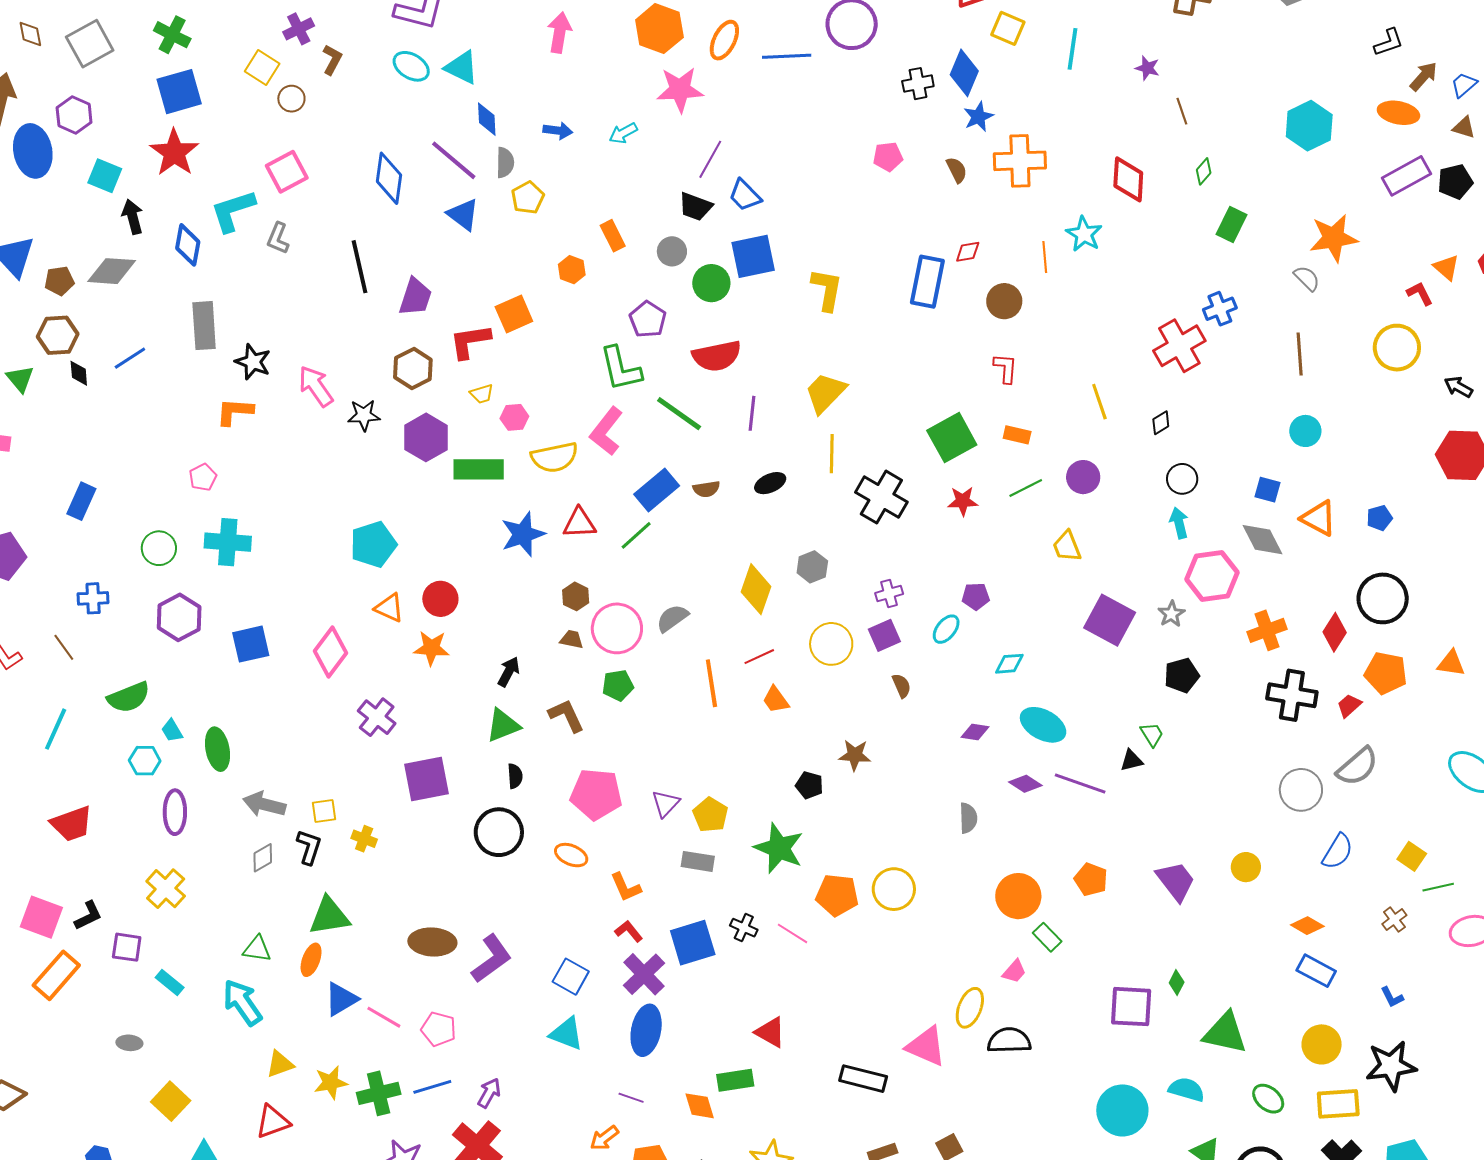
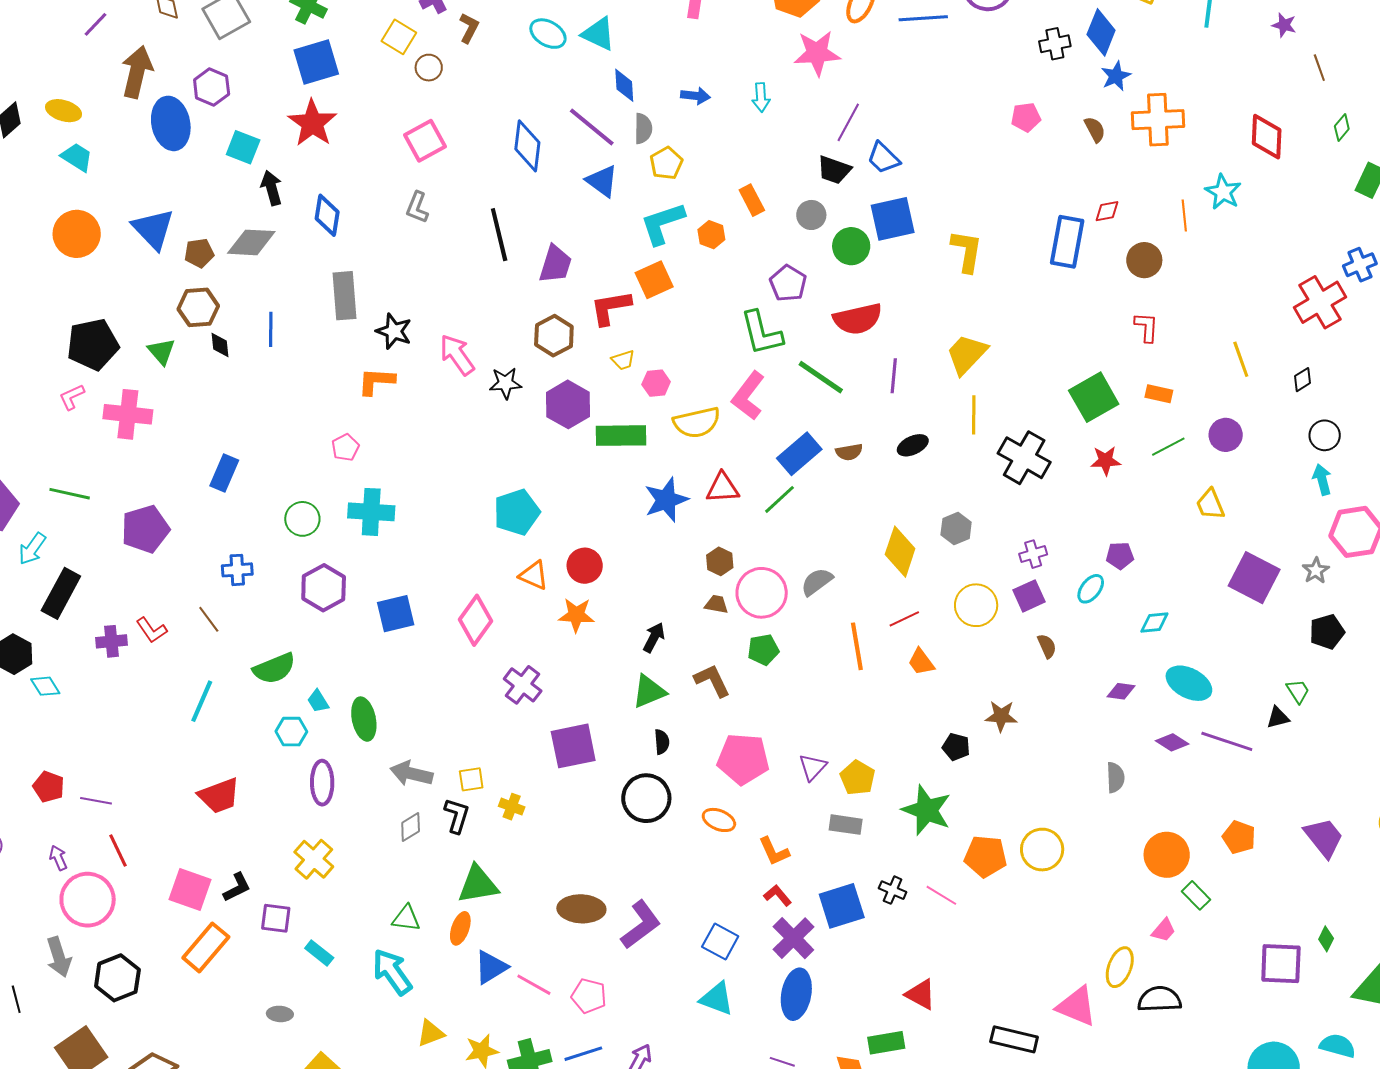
cyan arrow: (623, 133) -> (761, 97), turned -64
cyan L-shape: (233, 211) -> (662, 223), moved
blue line: (130, 358) -> (271, 329), turned -56

